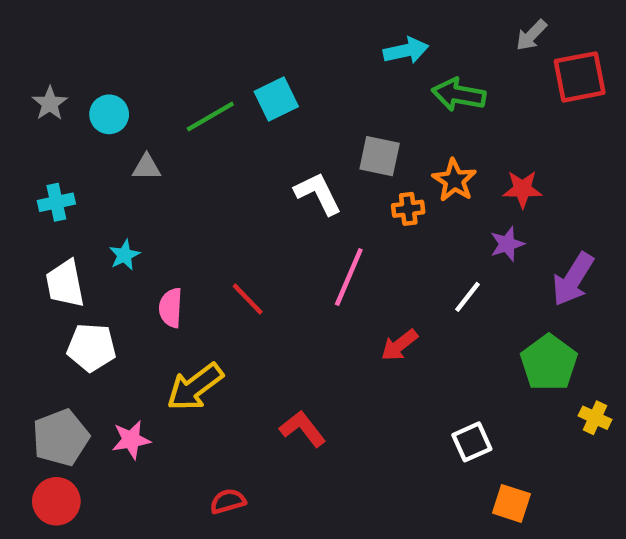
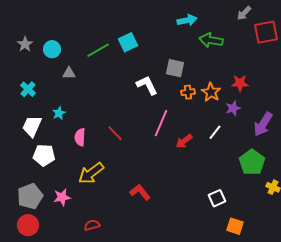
orange star: (454, 180) -> (211, 92), moved
cyan cross: (56, 202) -> (28, 89), turned -35
white trapezoid: (65, 284) -> (32, 126), turned 35
red arrow: (399, 345) -> (184, 141), moved
red semicircle: (228, 501) -> (92, 225), moved

